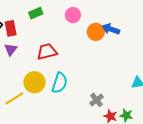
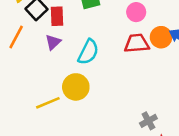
red trapezoid: (47, 52) -> (137, 43), moved
cyan semicircle: (60, 83) -> (88, 52), moved

